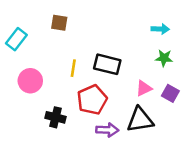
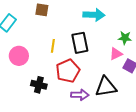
cyan arrow: (160, 29) -> (94, 15), moved, size x1.5
black rectangle: (107, 64) -> (80, 43), turned 65
pink triangle: (144, 88) -> (116, 54), moved

